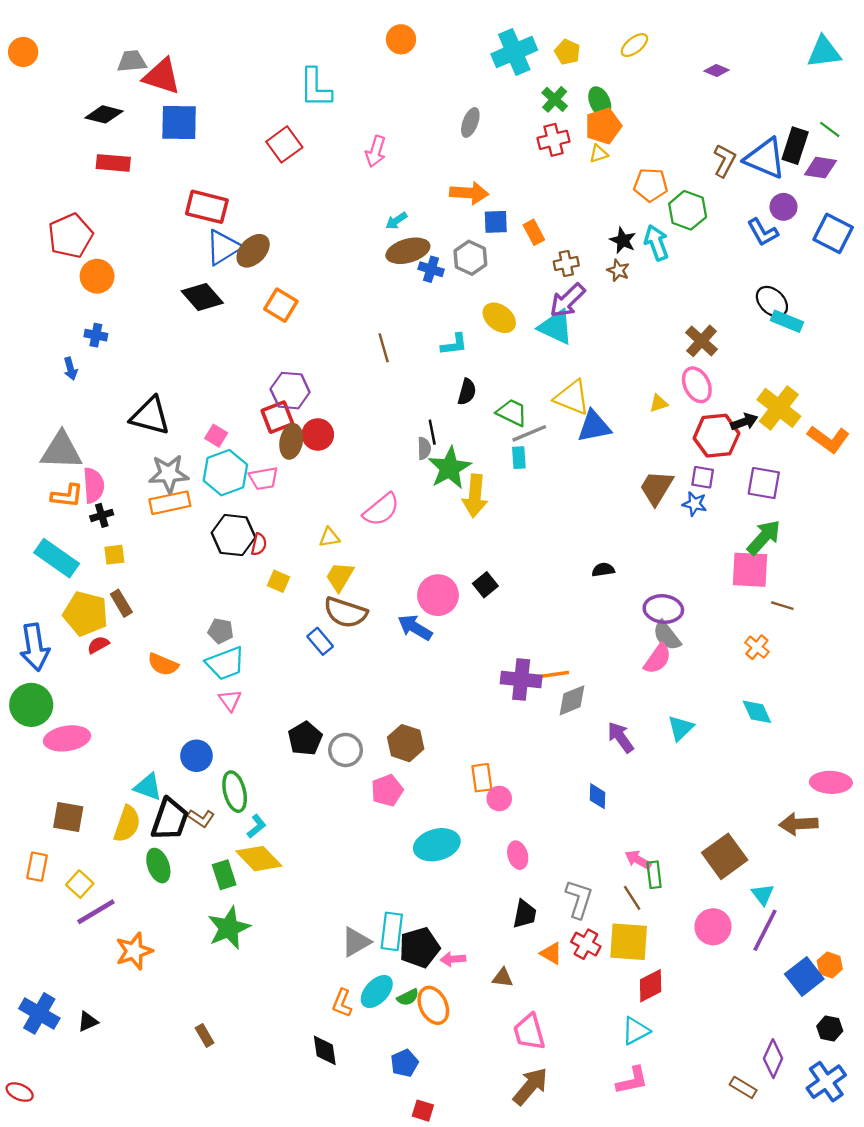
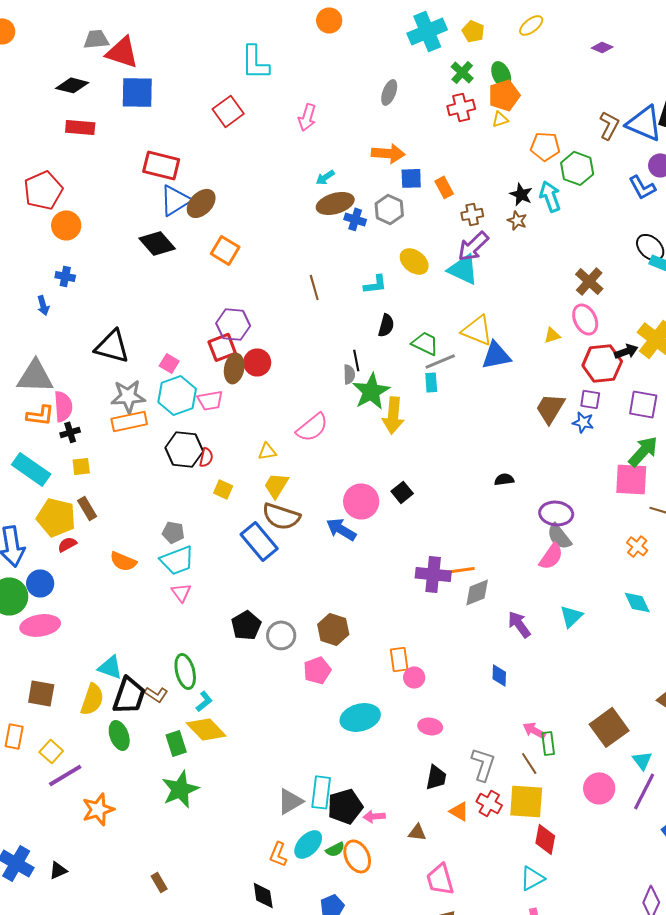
blue rectangle: (320, 641) -> (259, 541), size x1.6
blue circle: (196, 756) -> (40, 583), moved
pink ellipse: (518, 855) -> (430, 726), turned -65
red diamond: (651, 986) -> (545, 839), turned -52

